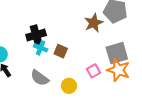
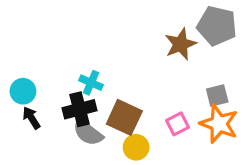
black cross: (36, 35) -> (79, 109), moved
brown square: (61, 51) -> (124, 117), moved, size x1.5
gray square: (117, 53) -> (217, 96), size x0.6

